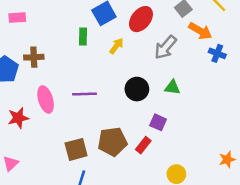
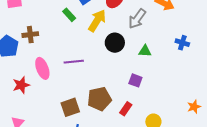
green rectangle: (83, 36) -> (69, 15), turned -40
yellow arrow: (117, 46) -> (97, 21), size x1.6
blue cross: (217, 53) -> (182, 43), moved
black circle: (137, 89) -> (115, 43), moved
red rectangle: (143, 145) -> (126, 109), moved

